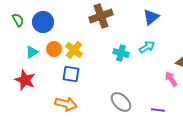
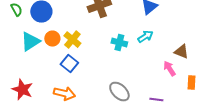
cyan triangle: (32, 52) -> (30, 42), size x1.5
blue square: (71, 74) -> (69, 64), turned 30
red star: (25, 80) -> (22, 90), moved

